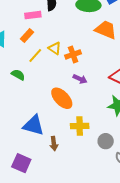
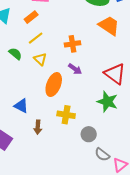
yellow triangle: (55, 48) -> (40, 59), moved
orange ellipse: (62, 98) -> (54, 84), turned 55
blue triangle: (33, 125) -> (21, 106), size x0.7

